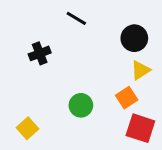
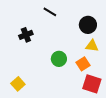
yellow triangle: (140, 70) -> (92, 46), turned 40
green circle: (81, 105) -> (59, 59), moved

